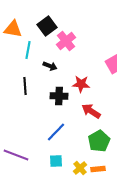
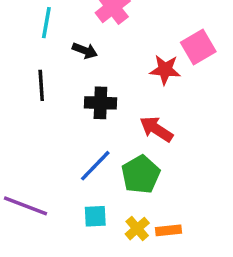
red star: (81, 84) -> (165, 70), moved
green pentagon: (99, 141) -> (141, 174), moved

